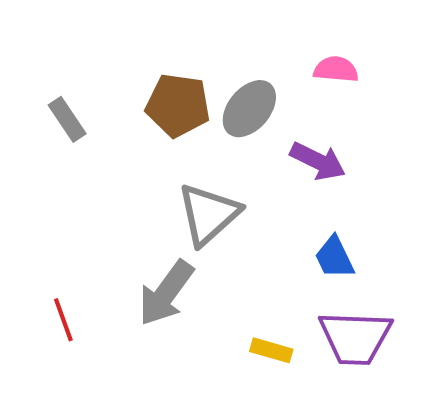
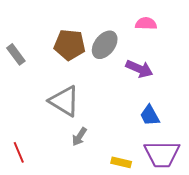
gray triangle: (208, 214) -> (64, 101), moved, turned -44
gray arrow: (166, 293) -> (79, 137), moved, size x0.6

